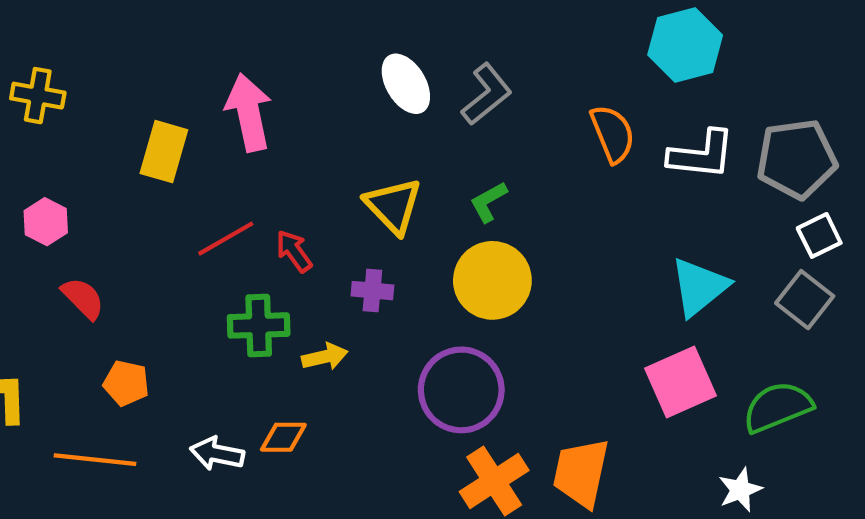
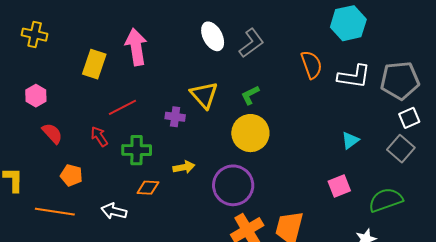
red arrow: (294, 251) -> (99, 136), moved
cyan triangle: (699, 287) -> (350, 140), size x0.6
purple cross: (372, 291) -> (175, 117), moved
yellow arrow: (325, 357) -> (184, 167), moved
pink square: (680, 382) -> (339, 186), size x0.7
orange diamond: (283, 437) -> (148, 188), moved

